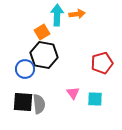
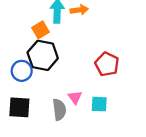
red pentagon: (102, 63) -> (107, 64), turned -30
gray semicircle: (39, 104) -> (59, 110), moved

